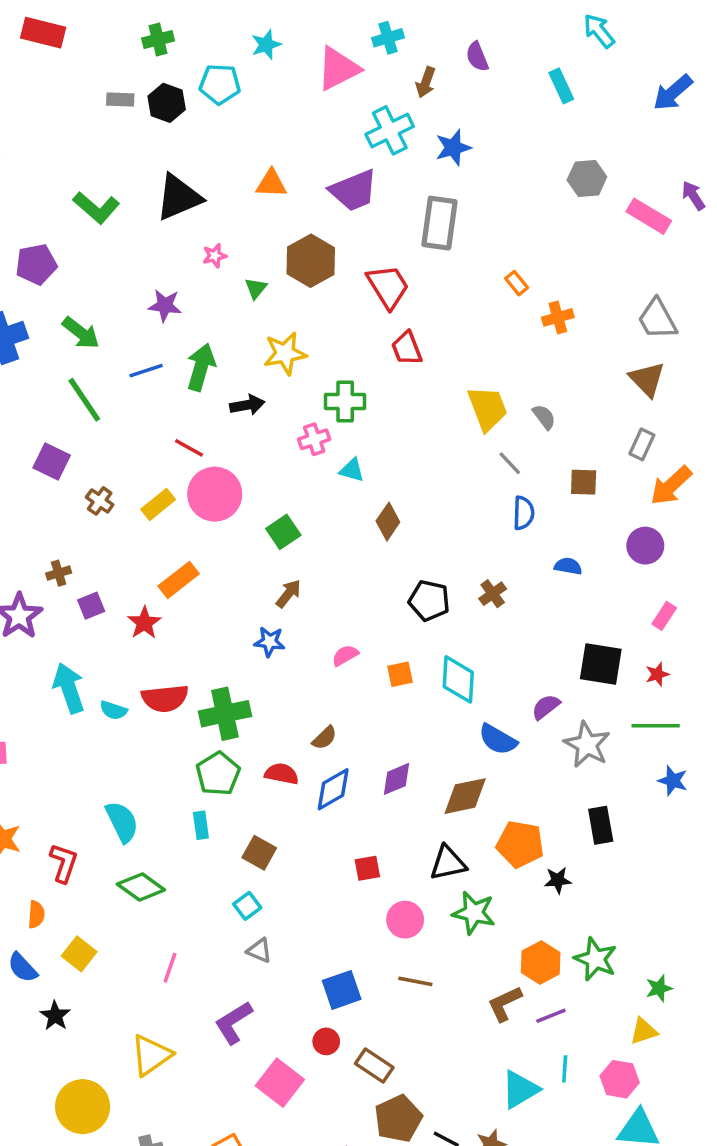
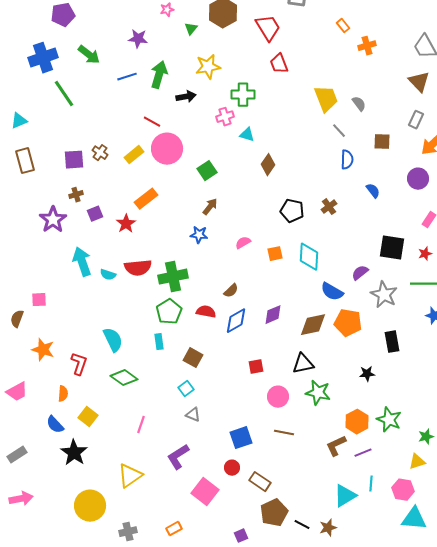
green line: (84, 400) -> (64, 94), moved
purple square: (52, 462) -> (74, 160), moved, turned -30
blue semicircle: (568, 566) -> (373, 191), turned 42
orange pentagon: (520, 844) -> (348, 323), moved
black star: (55, 1016) -> (74, 453), size x1.5

